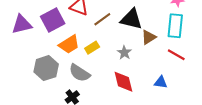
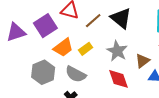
black triangle: (131, 19) -> (121, 18), turned 30
brown triangle: (149, 37) -> (142, 61), moved
gray star: (124, 53) -> (117, 51), size x1.5

